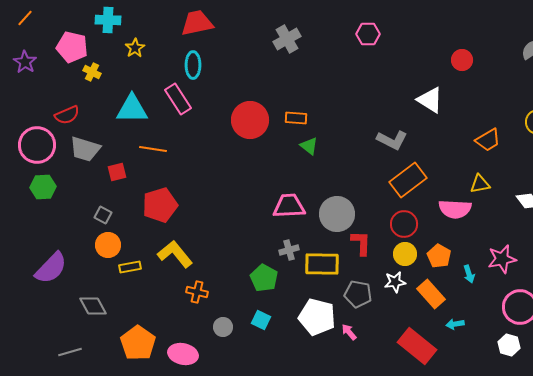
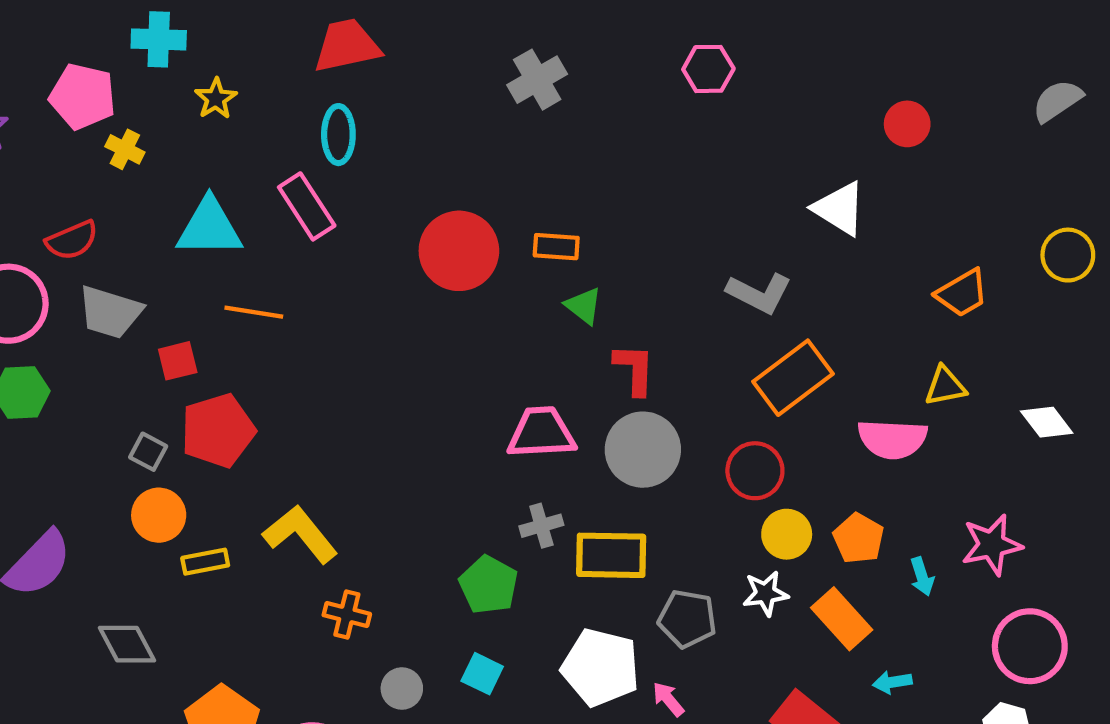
red pentagon: (160, 205) -> (218, 431), moved
red circle: (404, 224) -> (755, 471), moved
red L-shape: (361, 243) -> (634, 369), moved

